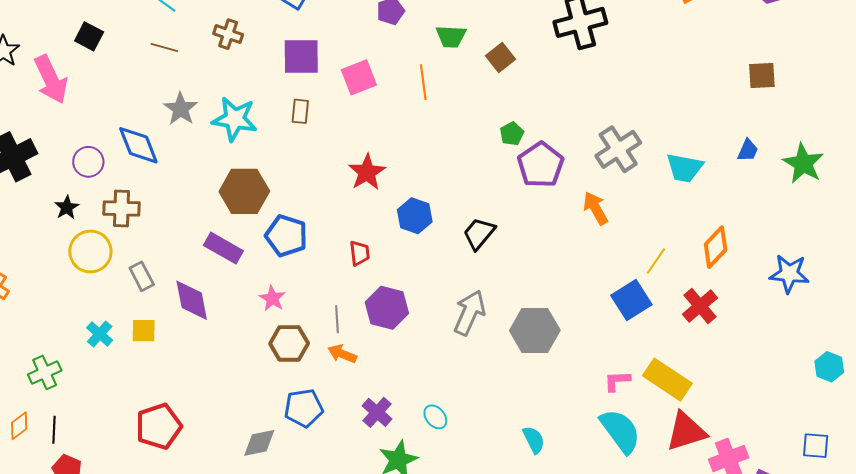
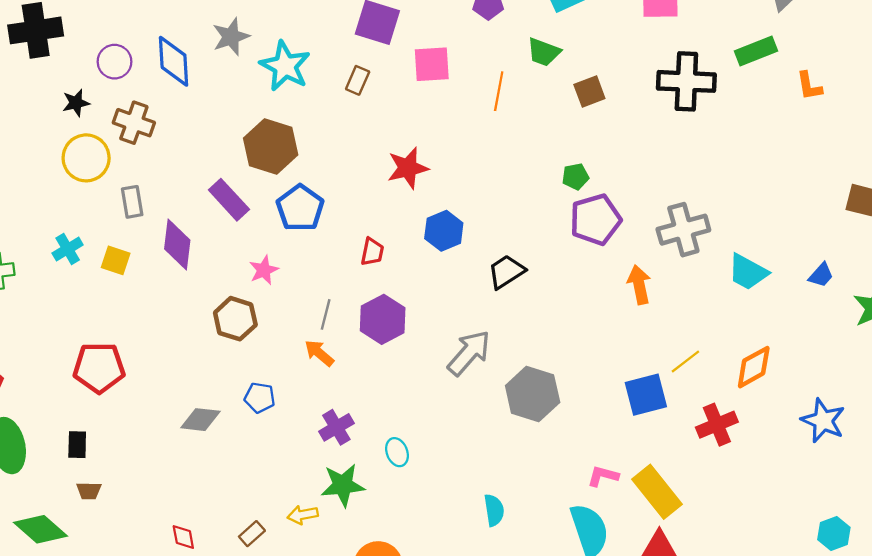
brown hexagon: (289, 343) -> (235, 319), moved
blue pentagon: (304, 408) -> (260, 398), size x0.7

